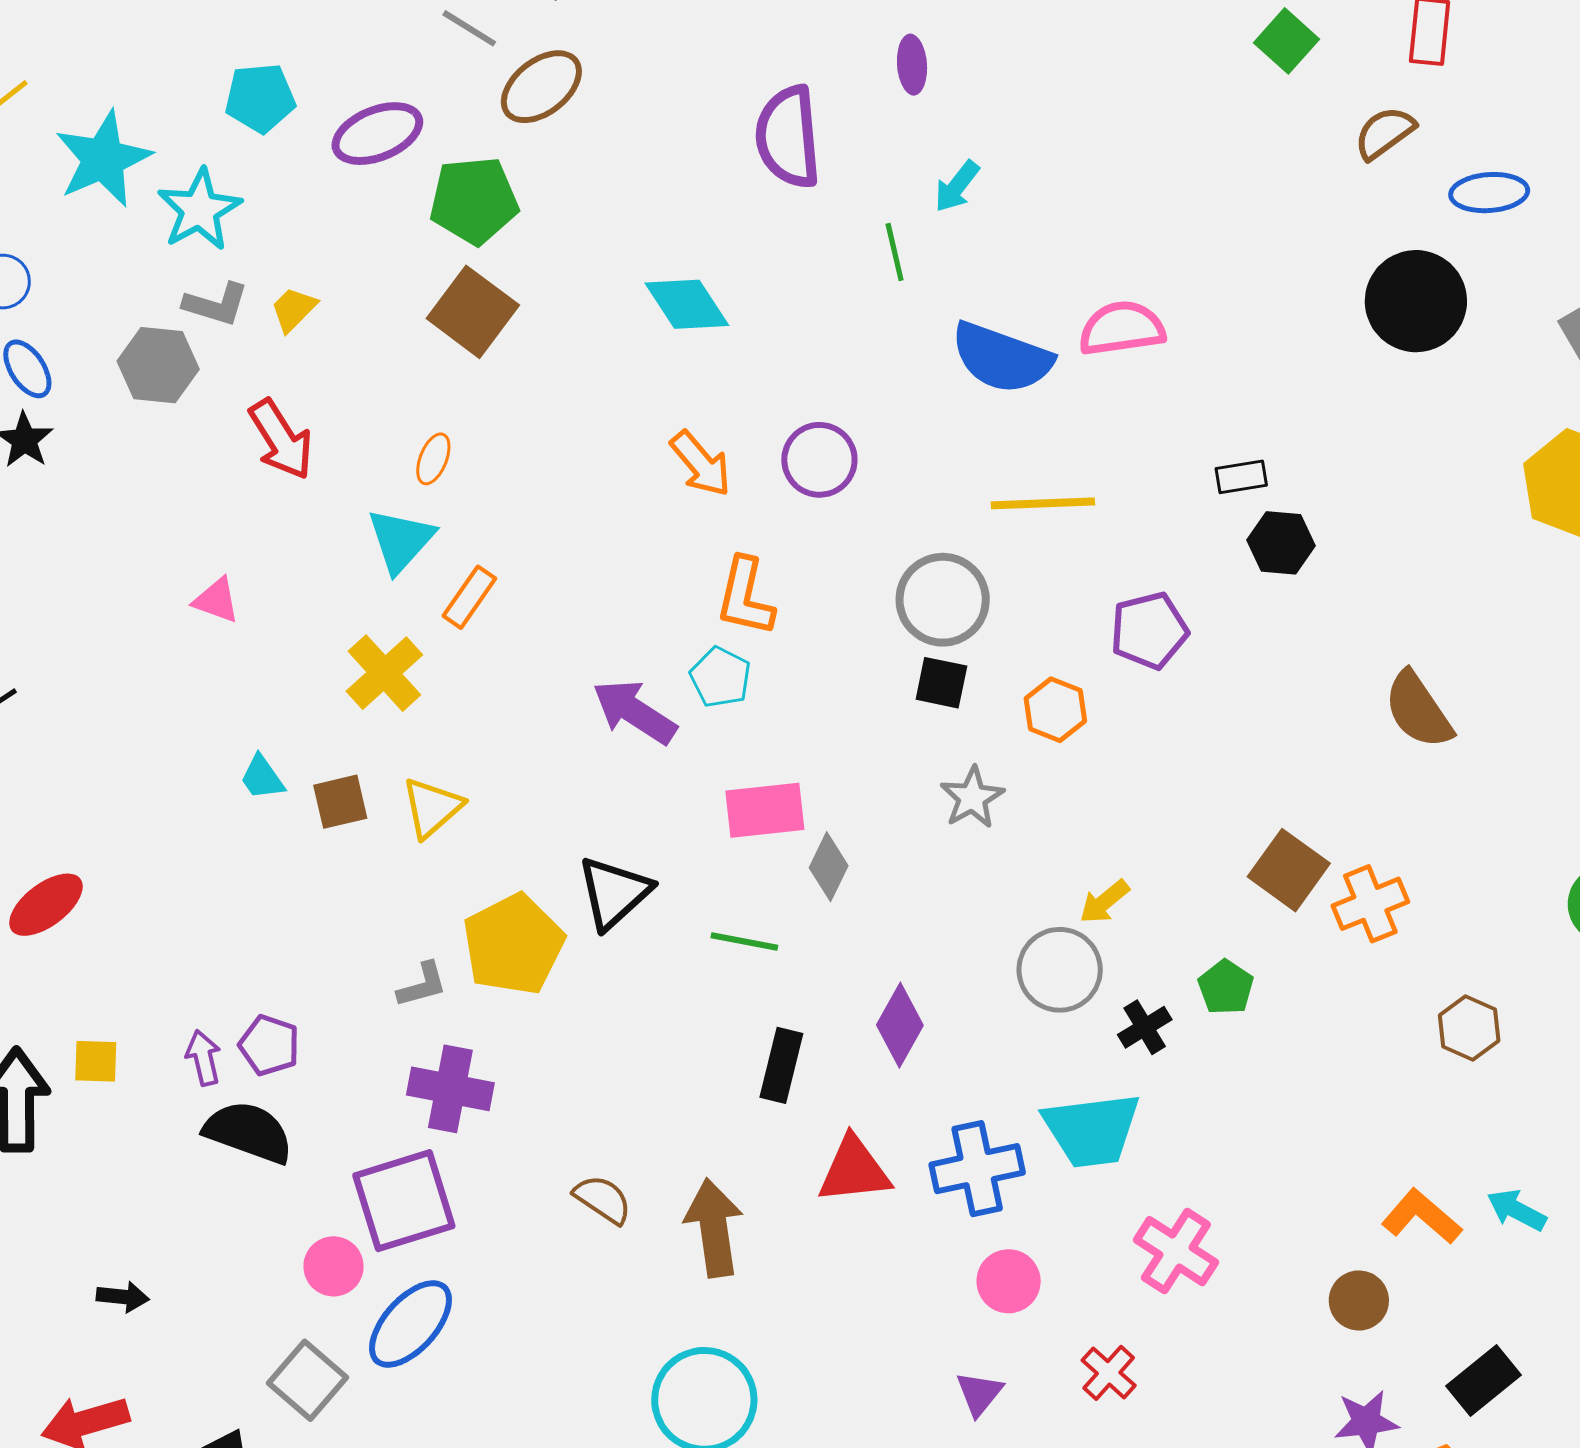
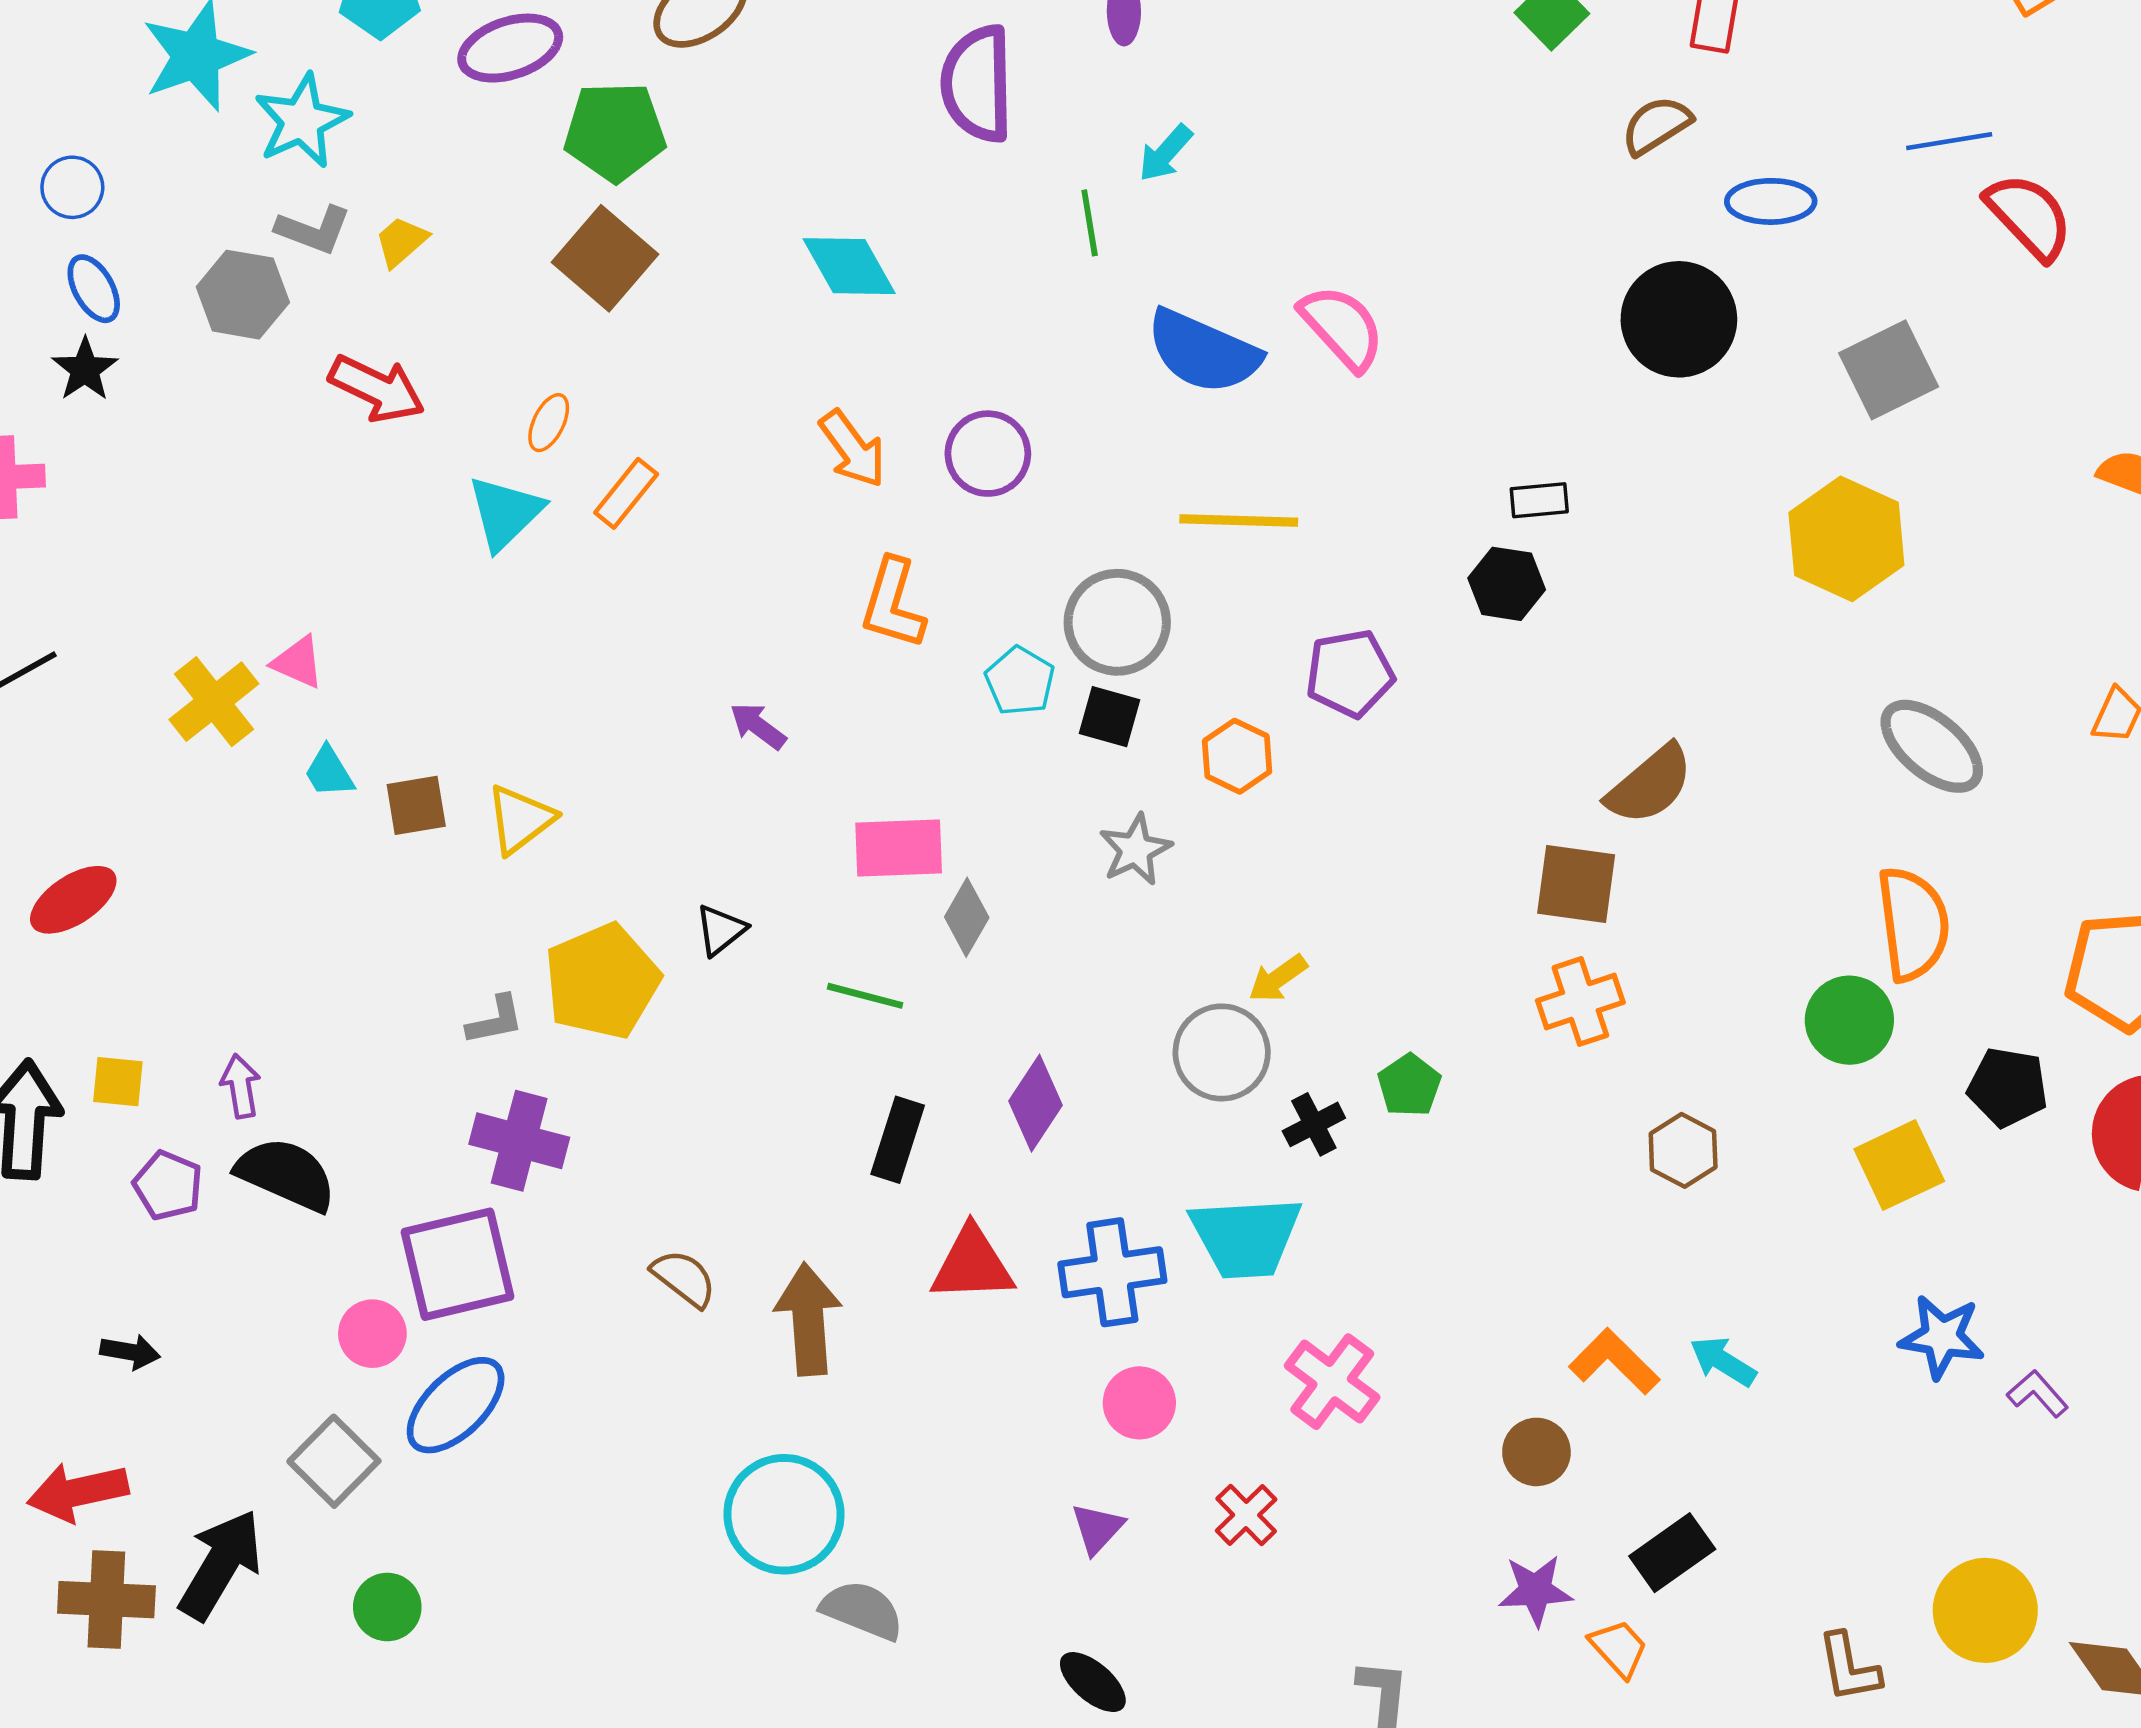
pink semicircle: (1122, 328) -> (1342, 327), turned 52
red arrow: (281, 439) -> (377, 389), turned -36
black rectangle: (1241, 477) -> (1539, 500), moved
orange rectangle: (469, 597) -> (626, 493), moved
pink triangle: (216, 600) -> (298, 662), moved
yellow cross: (384, 673) -> (214, 702), moved
cyan pentagon: (720, 677) -> (1020, 681), moved
brown semicircle: (1418, 710) -> (1650, 785), turned -100
purple arrow: (634, 712) -> (758, 726), size x0.6
brown square: (1289, 870) -> (1576, 884), moved, turned -32
black triangle: (614, 893) -> (721, 930), size x0.6
purple pentagon: (269, 1045) -> (168, 1185), moved

